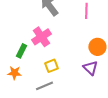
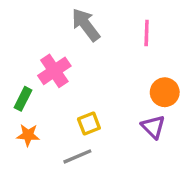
pink cross: (41, 37) -> (54, 71), moved
green rectangle: (21, 51) -> (23, 99), moved

